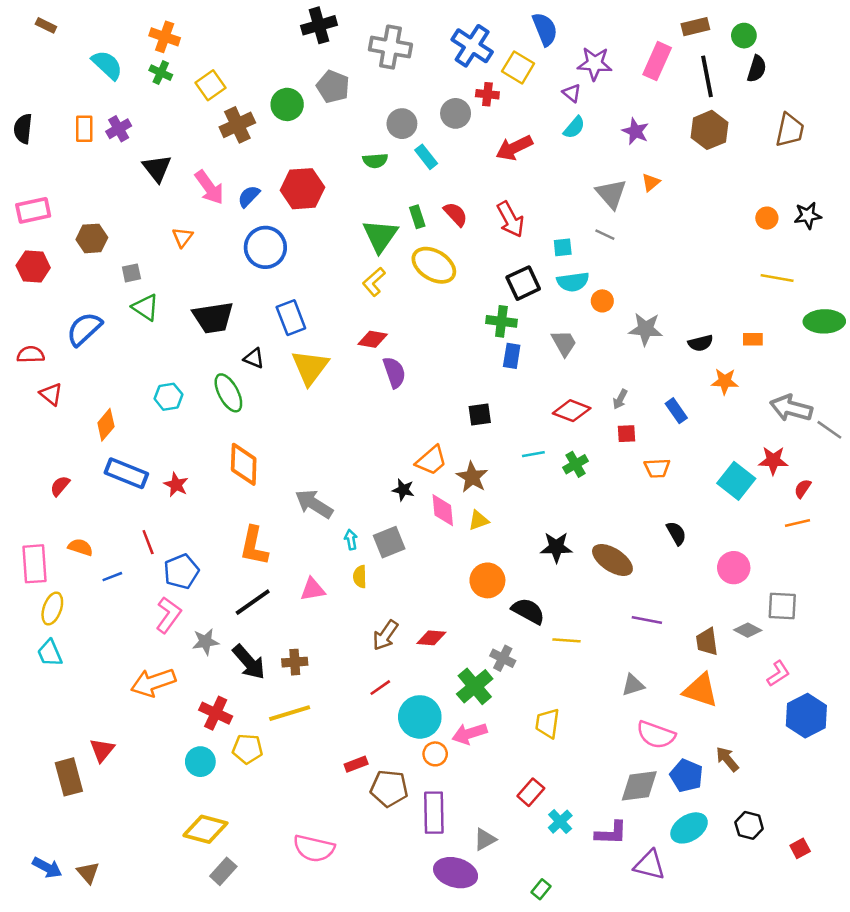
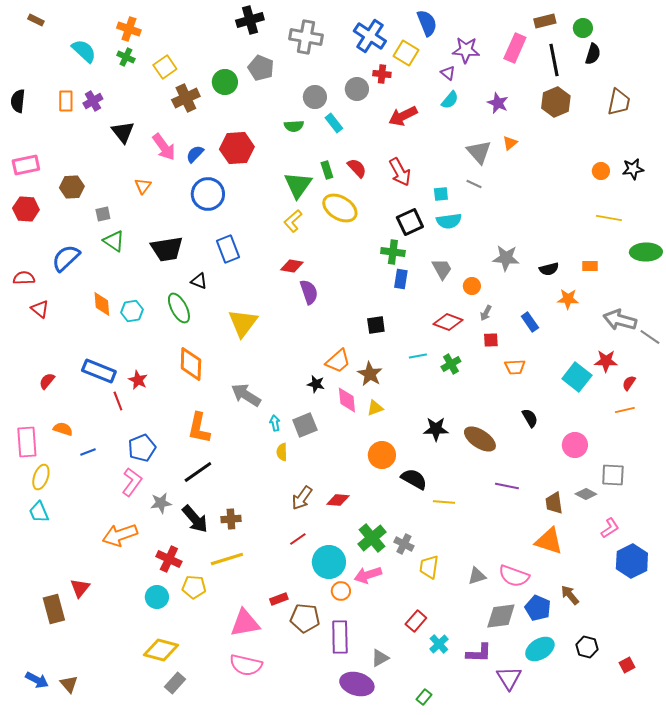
orange circle: (602, 301) -> (472, 286), moved
yellow triangle: (310, 367) -> (243, 323), moved
orange diamond: (106, 425) -> (102, 304), moved, turned -45
red line: (148, 542) -> (118, 401), moved
pink triangle: (313, 589) -> (245, 623), moved, size x1.5
gray cross: (503, 658) -> (404, 544), moved
gray triangle: (633, 685) -> (477, 576), moved
purple triangle: (649, 865) -> (509, 678), turned 44

